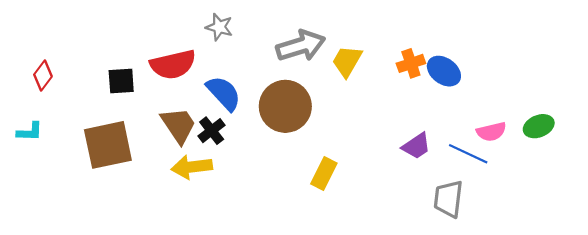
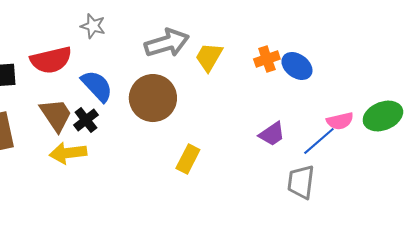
green ellipse: (539, 126) -> (383, 116), size x1.4
blue line: (468, 154) -> (319, 141), turned -66

